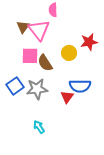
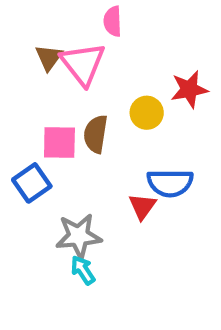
pink square: (30, 56) -> (59, 143), moved
brown semicircle: (45, 63) -> (96, 134), turned 42
gray star: (37, 89) -> (79, 236), moved

